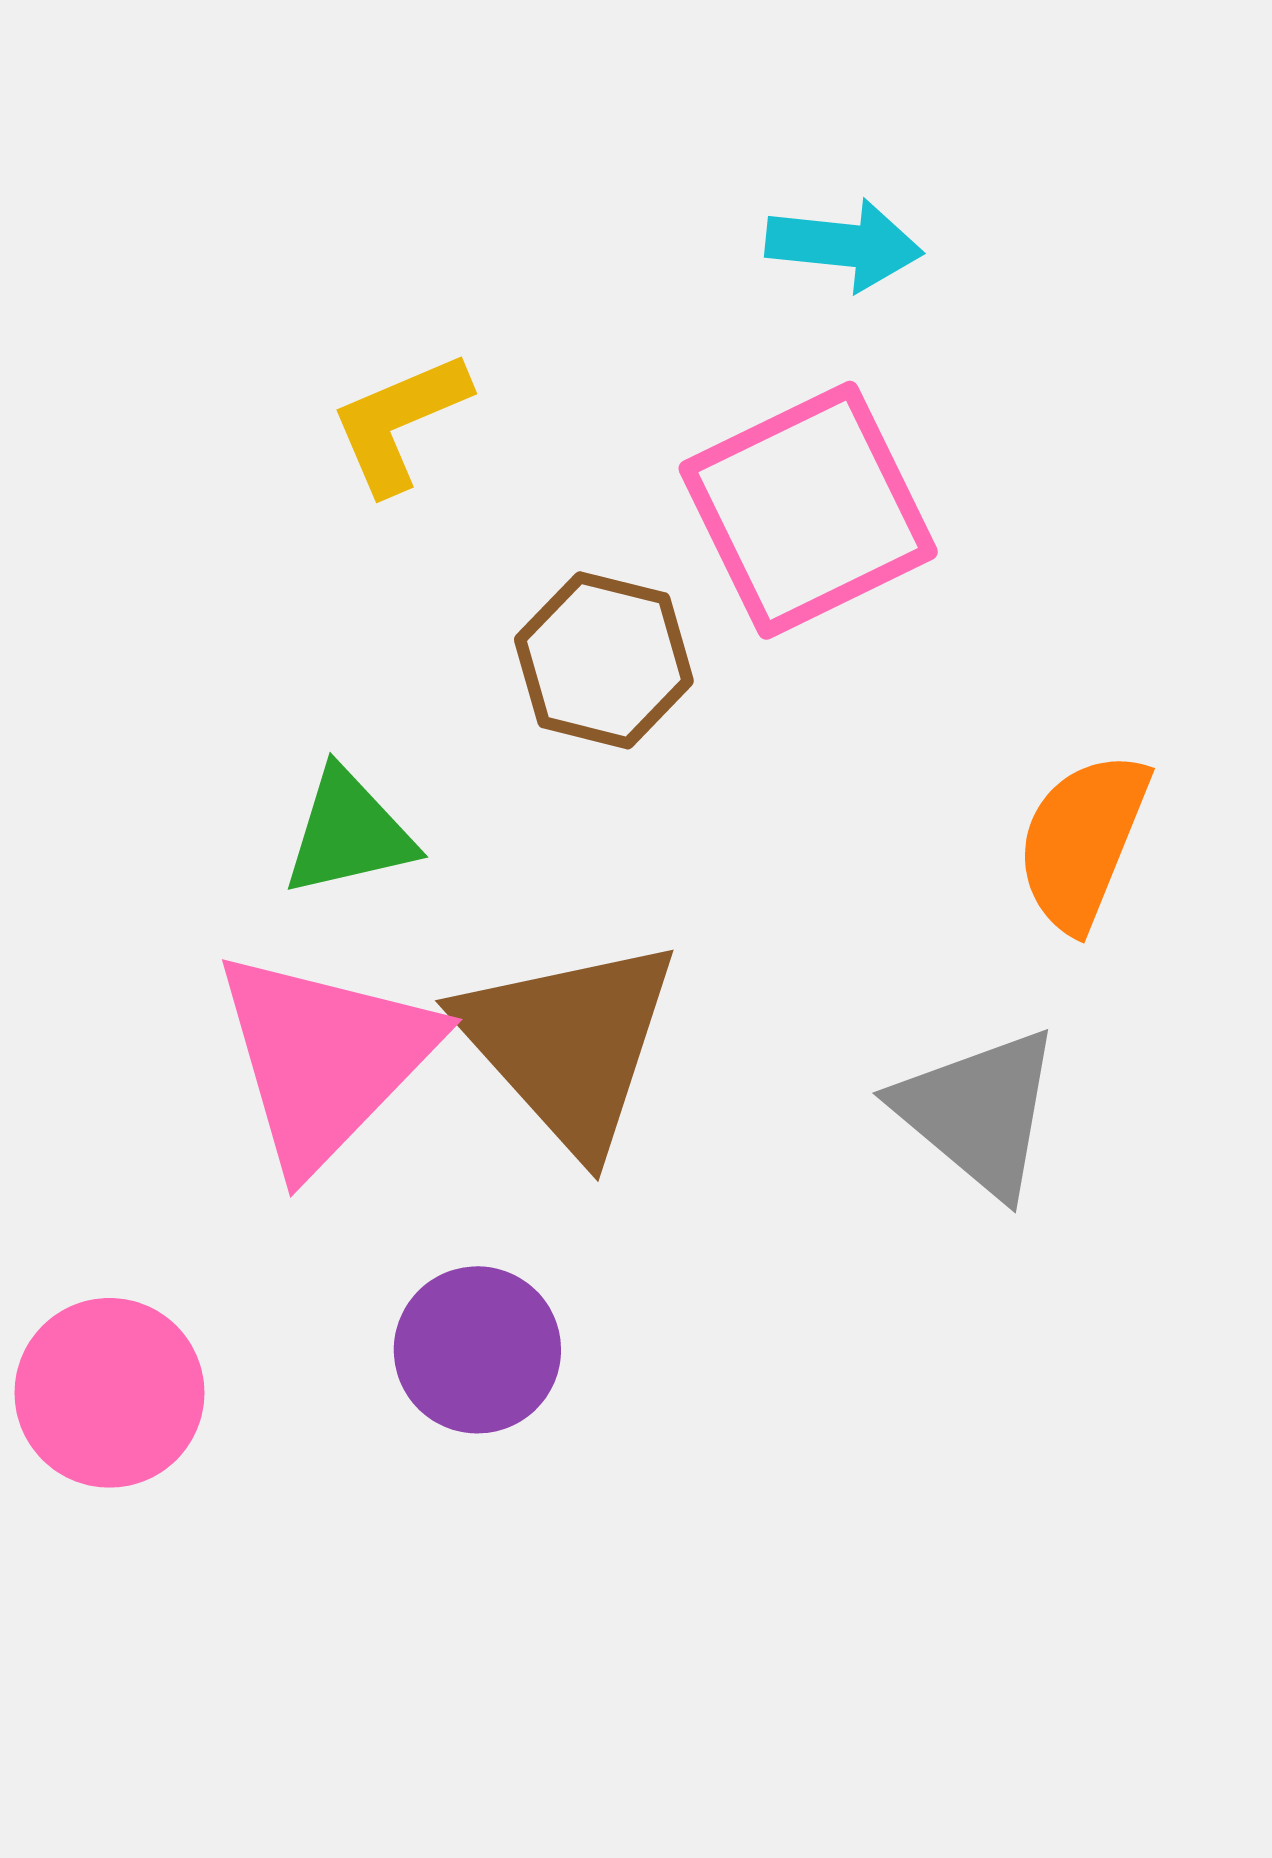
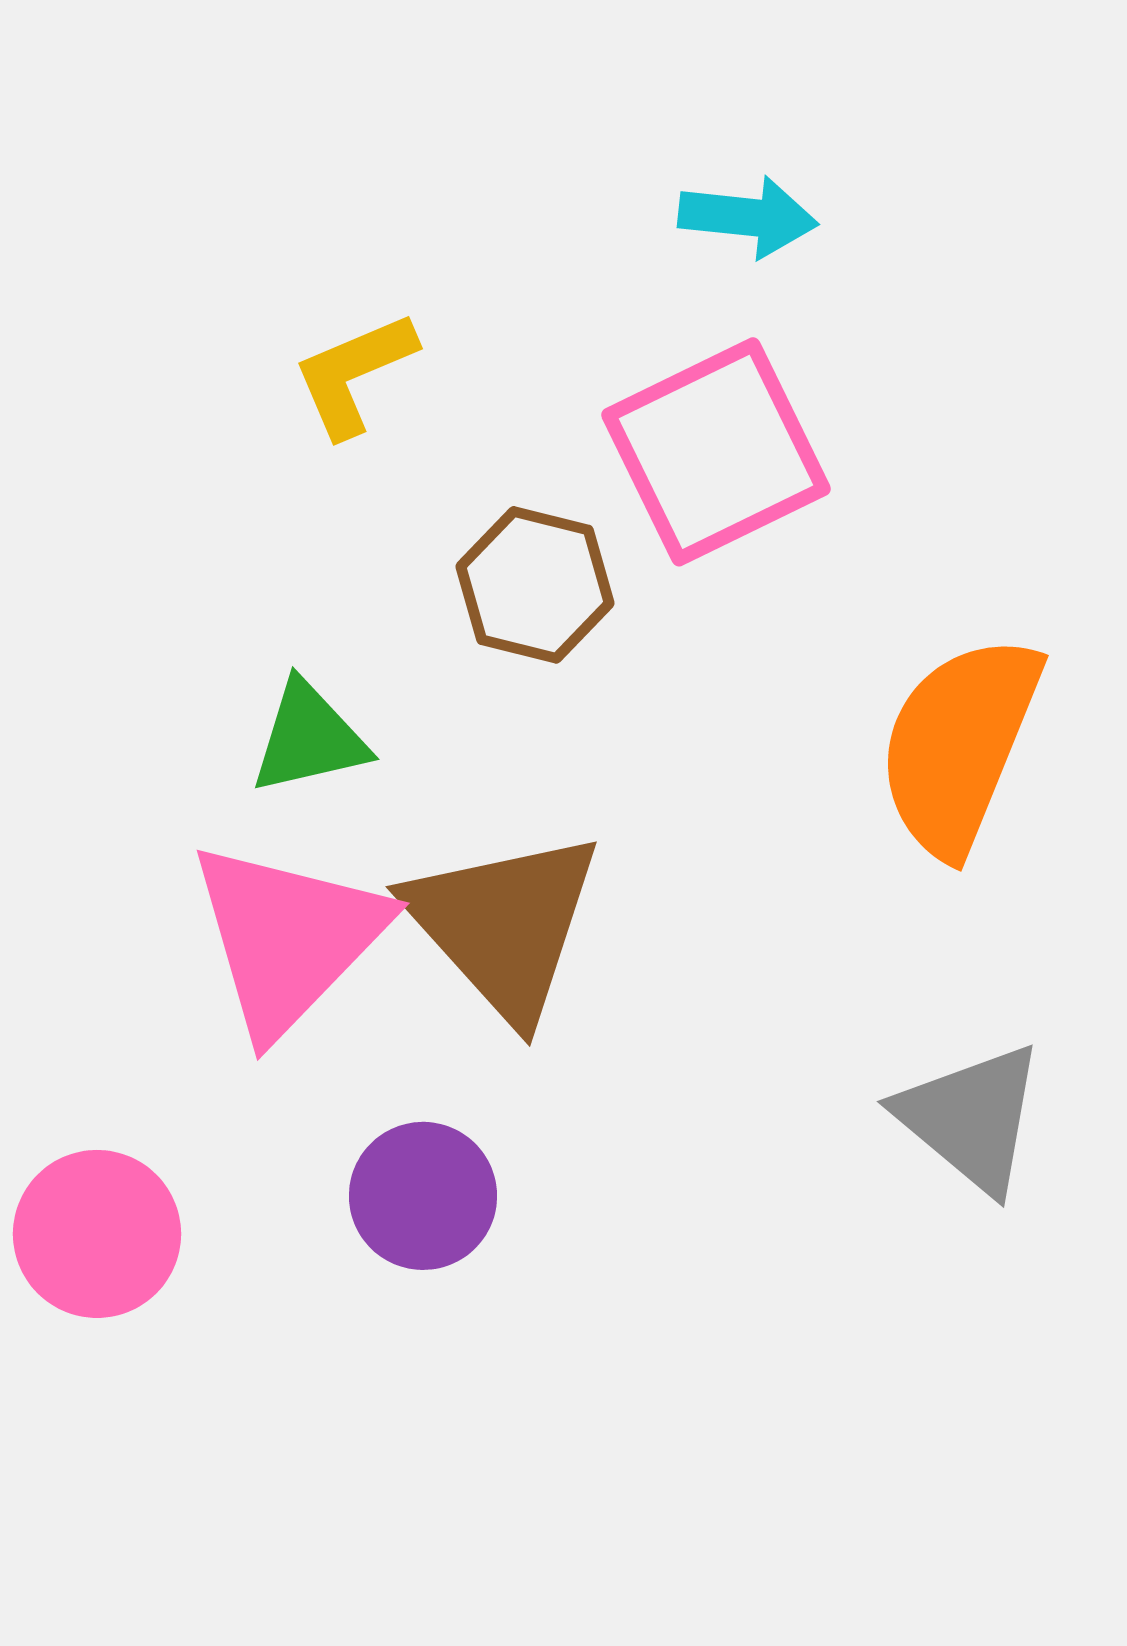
orange semicircle: (1082, 841) -> (959, 745), size x1.4
gray triangle: (979, 1112) -> (971, 1118), moved

